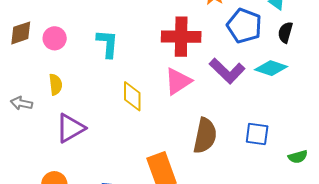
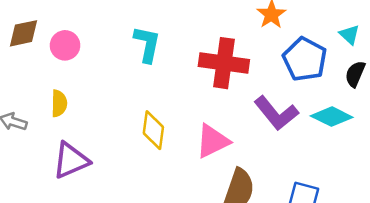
cyan L-shape: (107, 44) -> (147, 44), moved
pink triangle: (178, 81) -> (213, 141), moved

